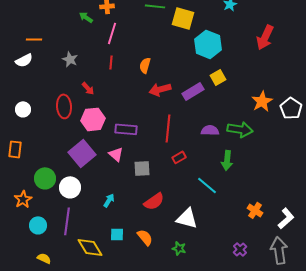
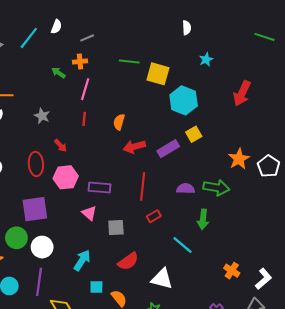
purple square: (82, 153) -> (35, 209), moved, turned 32
cyan arrow: (109, 200) -> (82, 260), size x1.5
cyan square: (117, 234) -> (96, 287), moved

